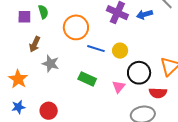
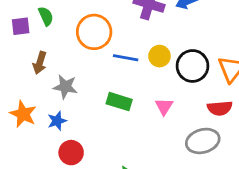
black circle: (139, 73) -> (192, 66), moved
blue star: (18, 107) -> (57, 121), moved

